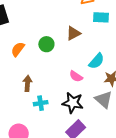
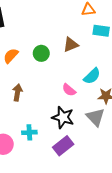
cyan cross: (41, 103) -> (29, 132), moved

